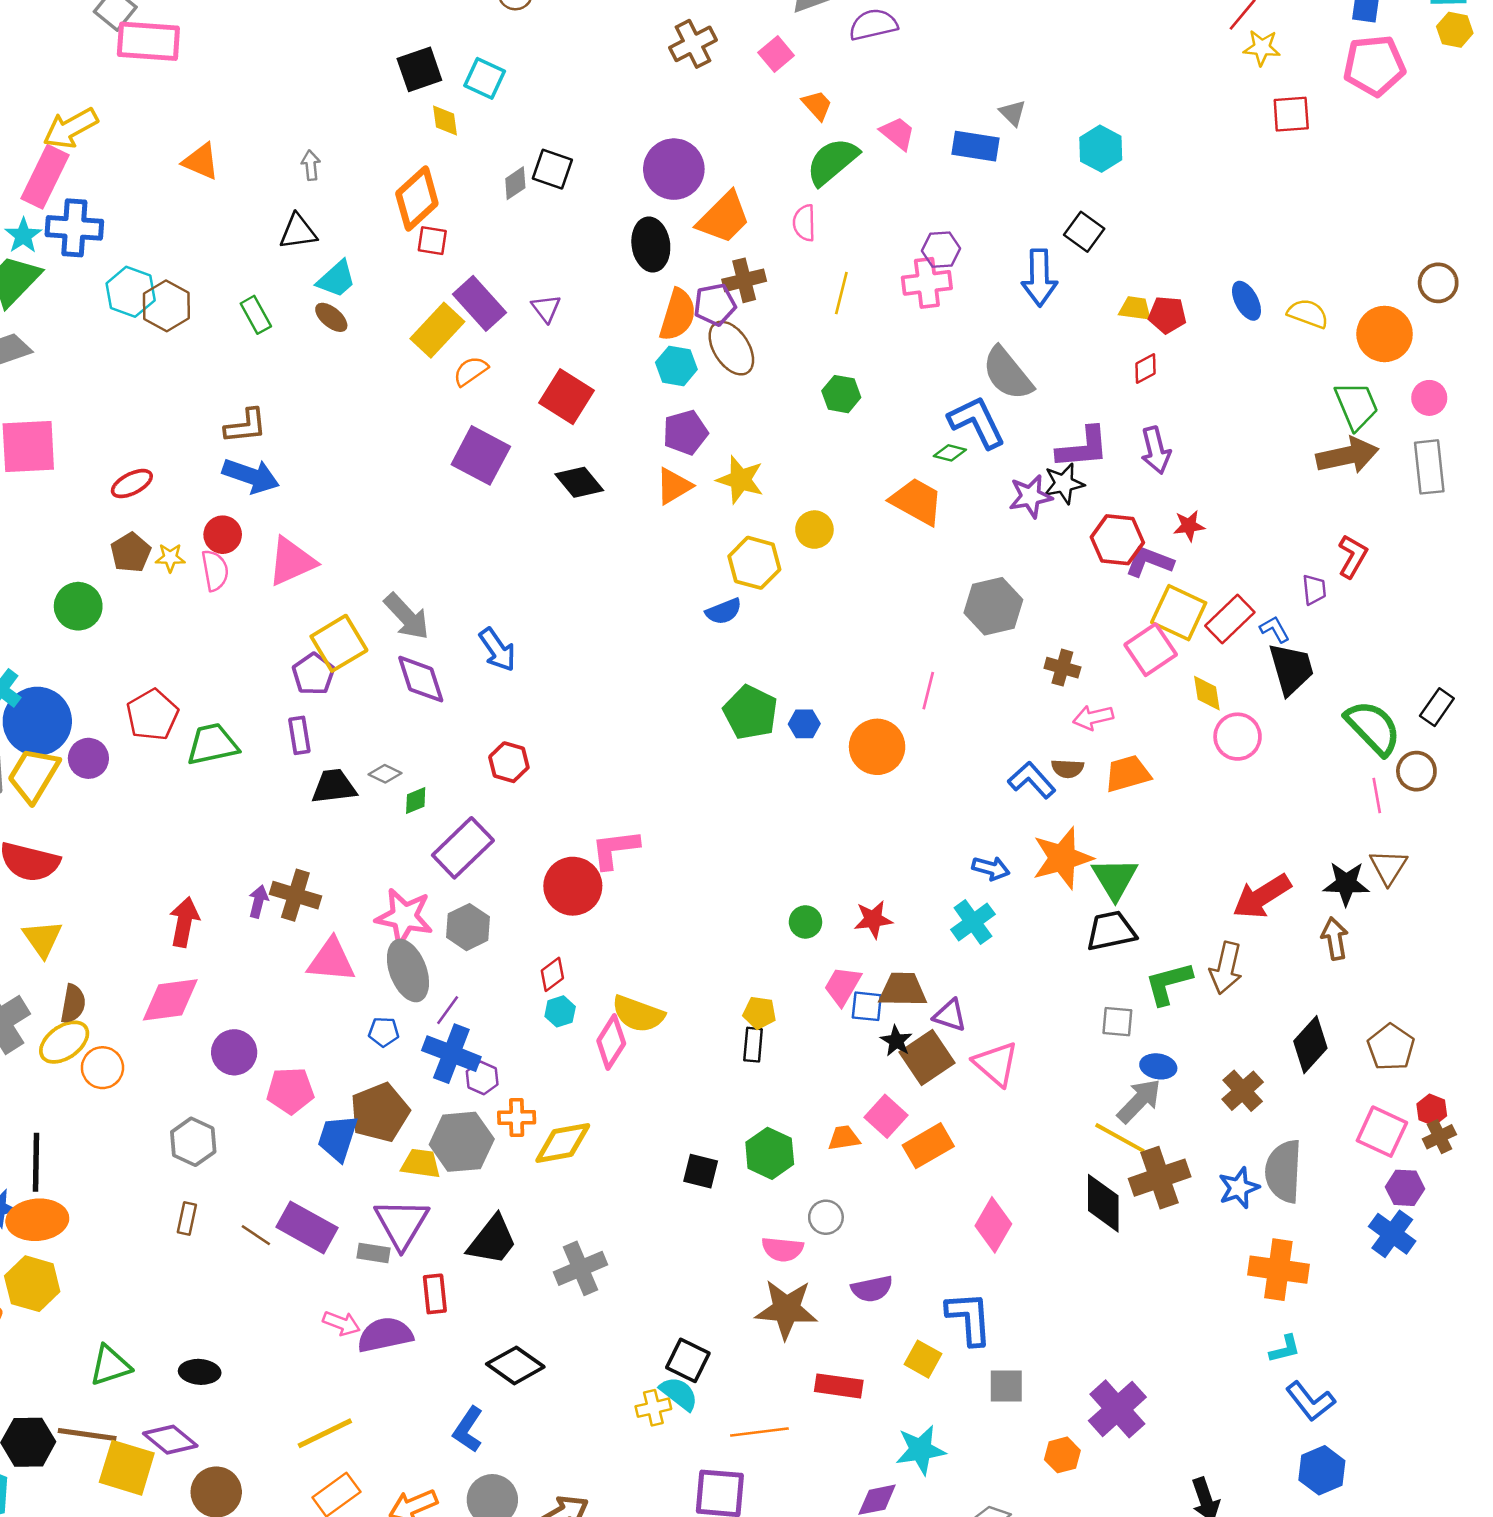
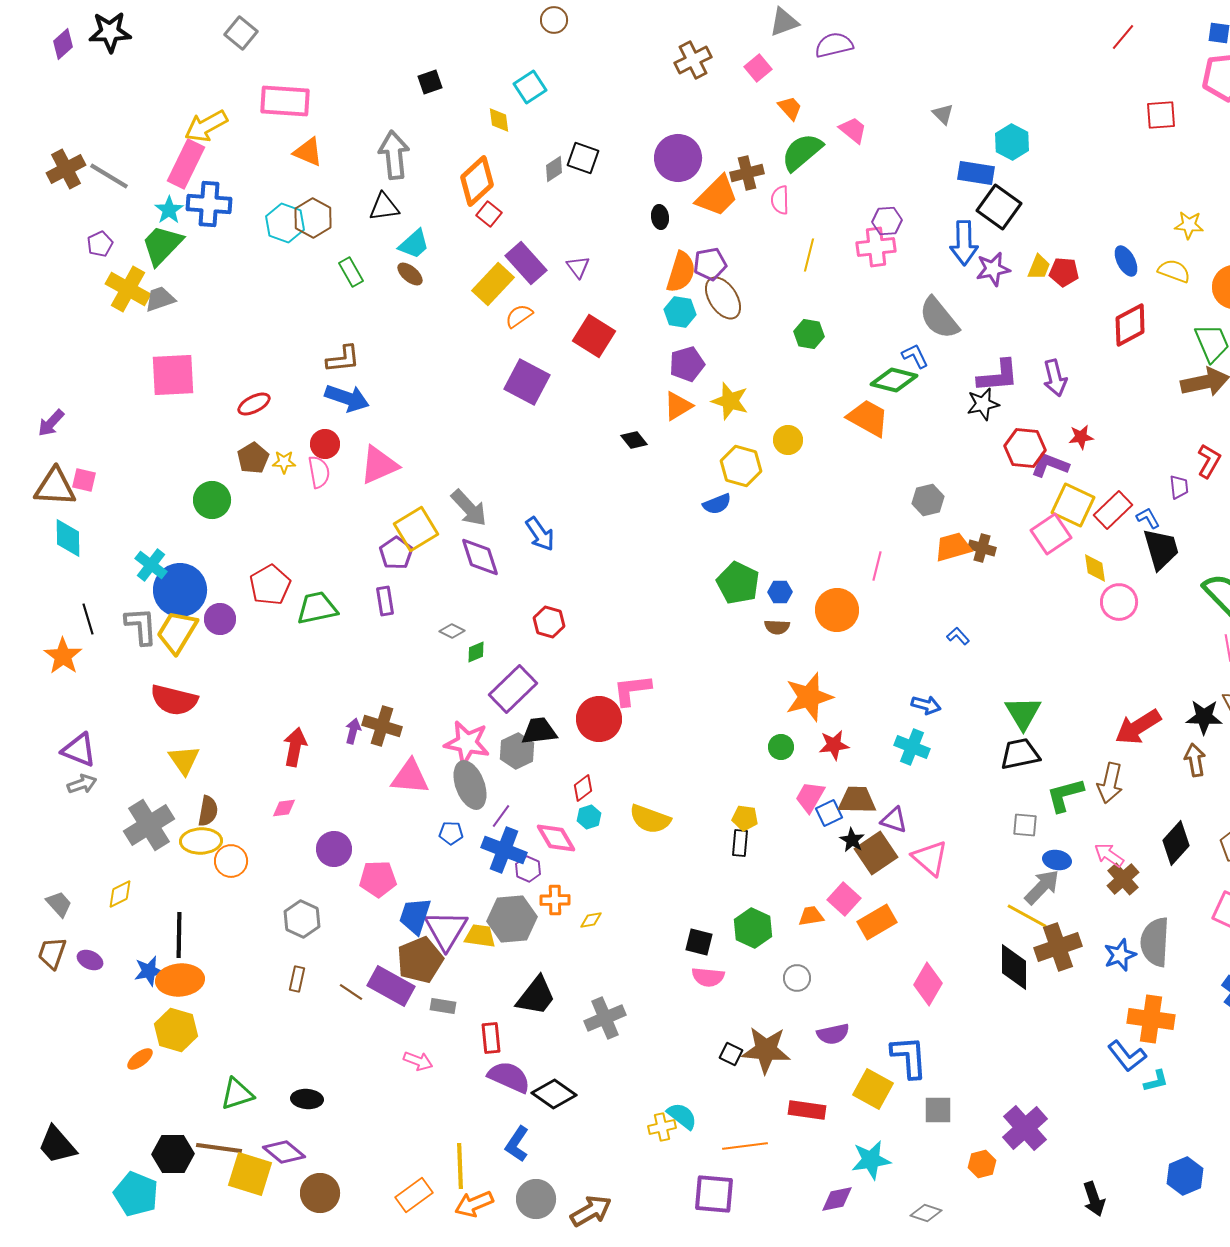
pink rectangle: (148, 41) -> (285, 101), moved
yellow star: (1262, 48) -> (1189, 225), moved
black square: (419, 69) -> (430, 82), moved, size x0.7
cyan square: (485, 78) -> (530, 87), turned 32
blue rectangle: (975, 146) -> (976, 173), moved
gray arrow: (311, 165) -> (394, 155), size x2.0
black square: (1084, 232) -> (999, 207), size x1.4
red square: (432, 241) -> (489, 214), turned 30
black ellipse: (651, 245) -> (660, 217), size x0.6
brown cross: (744, 280) -> (747, 173), moved
cyan hexagon: (131, 292) -> (285, 223), moved
brown hexagon: (166, 306) -> (313, 218), moved
yellow trapezoid: (1135, 308) -> (1039, 267), turned 104
red diamond: (1145, 368) -> (1130, 325), moved, size x1.8
blue L-shape: (977, 422) -> (915, 356), size x0.6
green diamond: (950, 453) -> (894, 380), size x1.8
black diamond: (579, 482) -> (634, 440), moved, size x0.7
purple star: (1030, 496) -> (993, 269), moved
gray hexagon: (993, 606) -> (928, 500), size x0.7
pink arrow: (1093, 717) -> (1109, 855), moved, turned 48
brown semicircle: (1068, 769) -> (777, 627), moved
orange trapezoid: (1128, 774) -> (953, 547), moved
blue L-shape: (1032, 780) -> (958, 636), size x0.6
black trapezoid: (334, 786) -> (539, 731), moved
orange star: (1062, 858) -> (809, 697), moved
cyan cross: (973, 922) -> (912, 747), turned -32
pink diamond: (170, 1000) -> (284, 808), size x0.5
blue square: (867, 1006) -> (829, 813), turned -32
yellow ellipse: (64, 1042) -> (201, 841), turned 33
pink diamond: (611, 1042) -> (556, 838), moved, turned -63
brown pentagon: (380, 1112) -> (420, 960), moved
yellow diamond: (563, 1143) -> (591, 920), size x0.5
purple triangle: (402, 1224) -> (446, 930), moved
pink semicircle: (782, 1249) -> (708, 977), moved
purple semicircle: (385, 1335) -> (509, 1077), moved, turned 36
yellow square: (923, 1359) -> (873, 1089), size x1.4
black square: (688, 1360) -> (731, 1054), moved, size x0.7
blue L-shape: (1310, 1401) -> (1127, 1056), moved
yellow line: (325, 1433) -> (460, 1166), moved, turned -66

